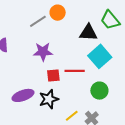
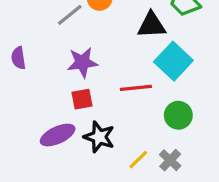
red square: (53, 75) -> (82, 99), moved
black star: (49, 99) -> (99, 137), turned -30

